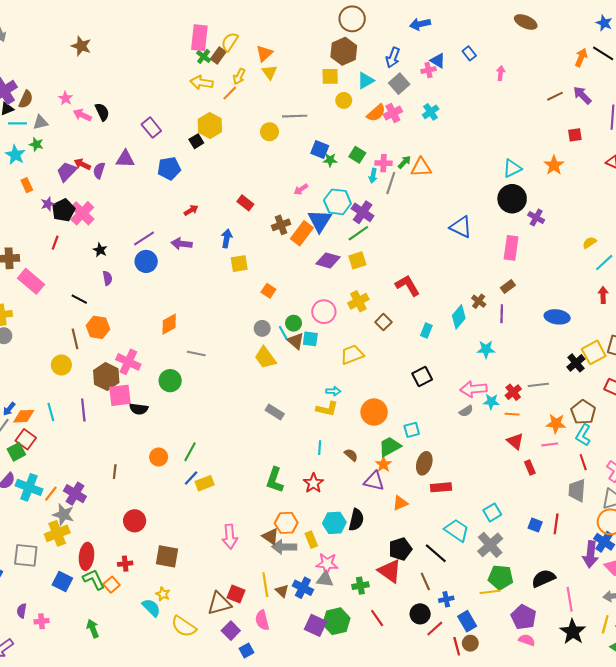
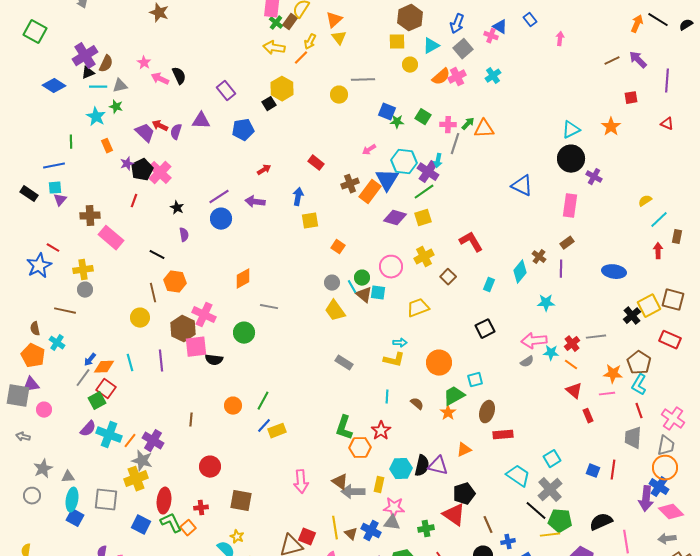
pink cross: (428, 70) -> (491, 36), turned 32
purple trapezoid: (67, 172) -> (145, 133), turned 90
cyan arrow: (373, 176) -> (438, 161), moved
orange line: (512, 414) -> (571, 365), turned 32
purple triangle: (374, 481) -> (438, 466), moved
orange hexagon: (286, 523) -> (360, 448), moved
yellow rectangle: (311, 540) -> (379, 485), turned 35
black line: (436, 553) -> (536, 511), moved

